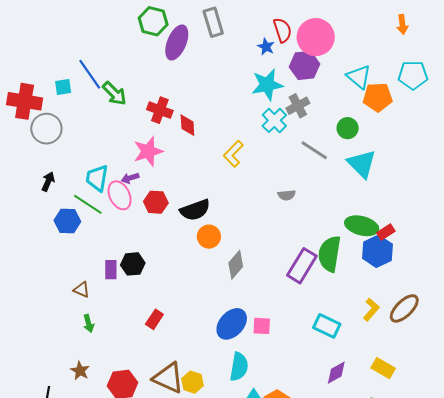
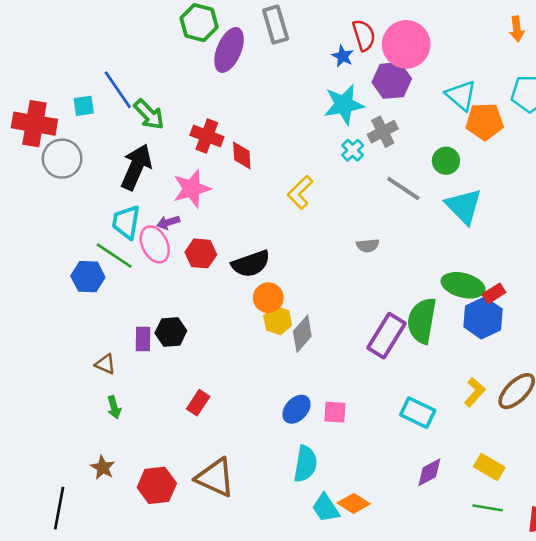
cyan cross: (274, 120) -> (353, 150), size x0.7
black arrow: (48, 182) -> (136, 167), moved, size x1.8
blue ellipse: (232, 324) -> (296, 409), size x0.7
yellow hexagon: (192, 382) -> (278, 320), moved

